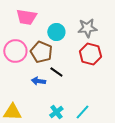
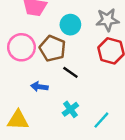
blue arrow: (38, 81) -> (39, 87), moved
cyan cross: (56, 112) -> (70, 109), moved

